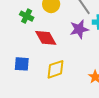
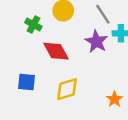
purple star: (79, 29) -> (96, 41), turned -30

